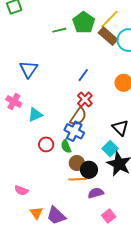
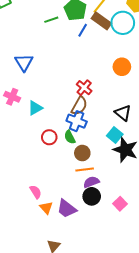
blue line: (83, 75) -> (83, 30), moved
black circle: (89, 170) -> (92, 196), moved
pink semicircle: (21, 190) -> (36, 192), moved, turned -136
purple semicircle: (96, 193) -> (91, 182), moved

